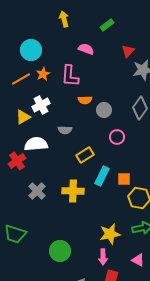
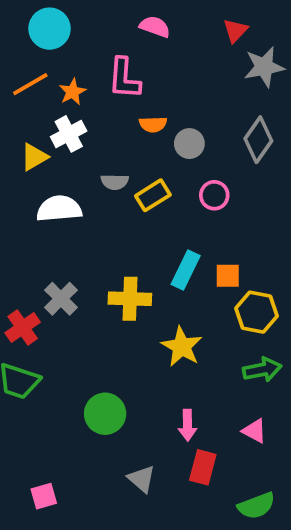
orange star: (43, 74) -> (72, 92), moved
yellow rectangle: (85, 155) -> (153, 195), moved
red cross: (17, 161) -> (23, 327), moved
yellow star: (110, 234) -> (182, 347), moved, turned -30

